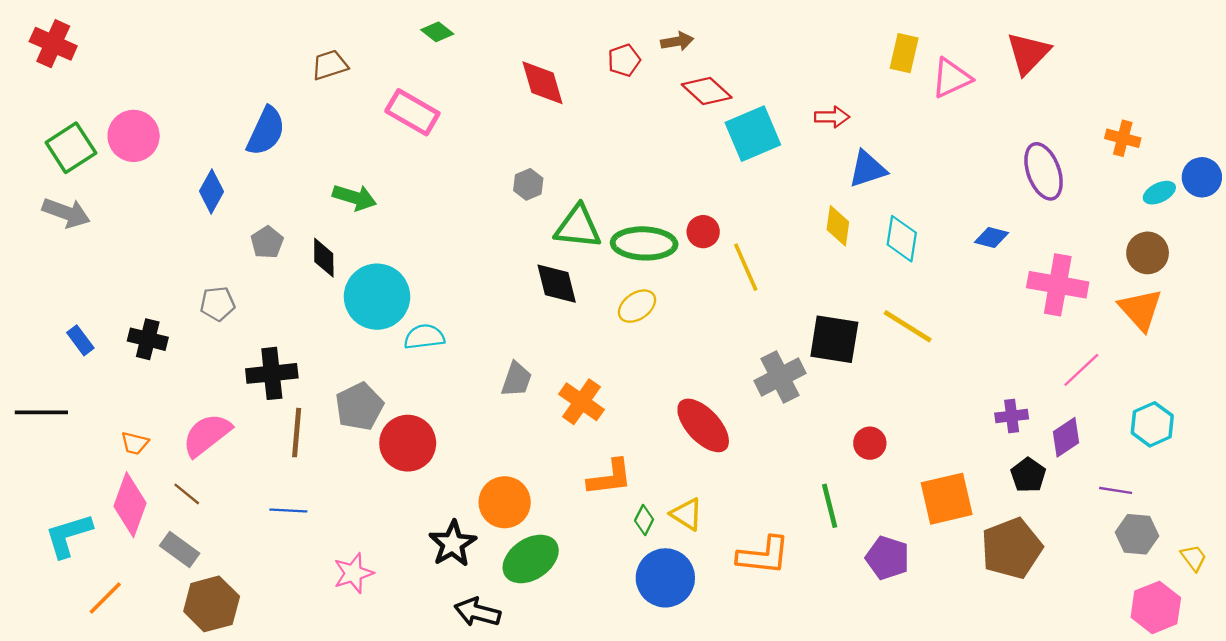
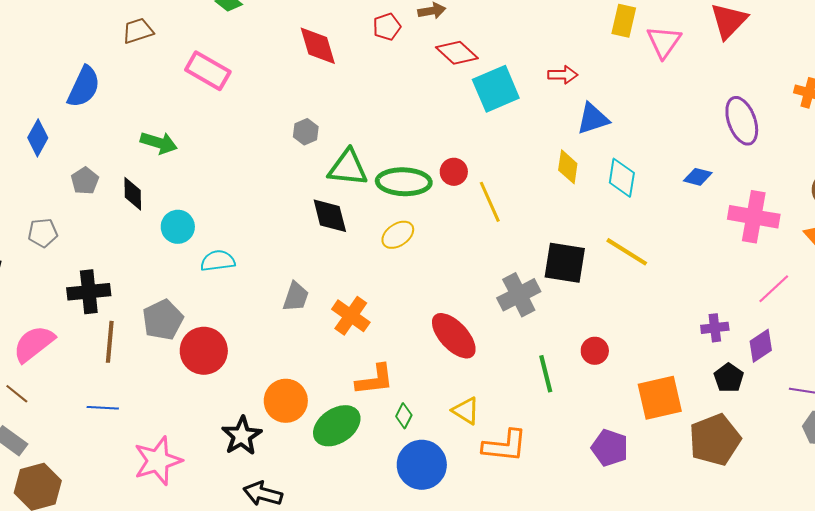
pink triangle: (951, 78) -> (664, 42), turned -30
cyan circle: (377, 297) -> (178, 227), size x0.6
green line: (830, 506) -> (546, 374), moved
yellow triangle: (687, 514) -> (466, 411), moved
green ellipse: (531, 559) -> (337, 426), moved
pink star: (353, 573) -> (158, 461), size x1.4

